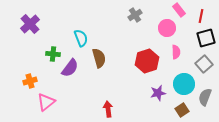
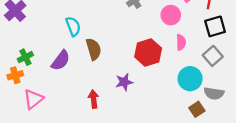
green cross: (53, 54) -> (25, 57), moved, turned -32
purple star: (158, 93) -> (124, 82), moved
gray semicircle: (205, 97) -> (214, 93), turned -102
red arrow: (108, 109) -> (94, 99), moved
brown square: (182, 110) -> (197, 109), moved

